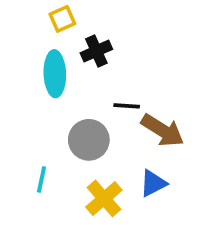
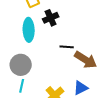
gray circle: (89, 140) -> (21, 65), moved

